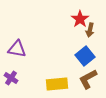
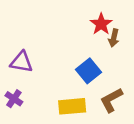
blue square: (85, 56) -> (89, 71), moved

